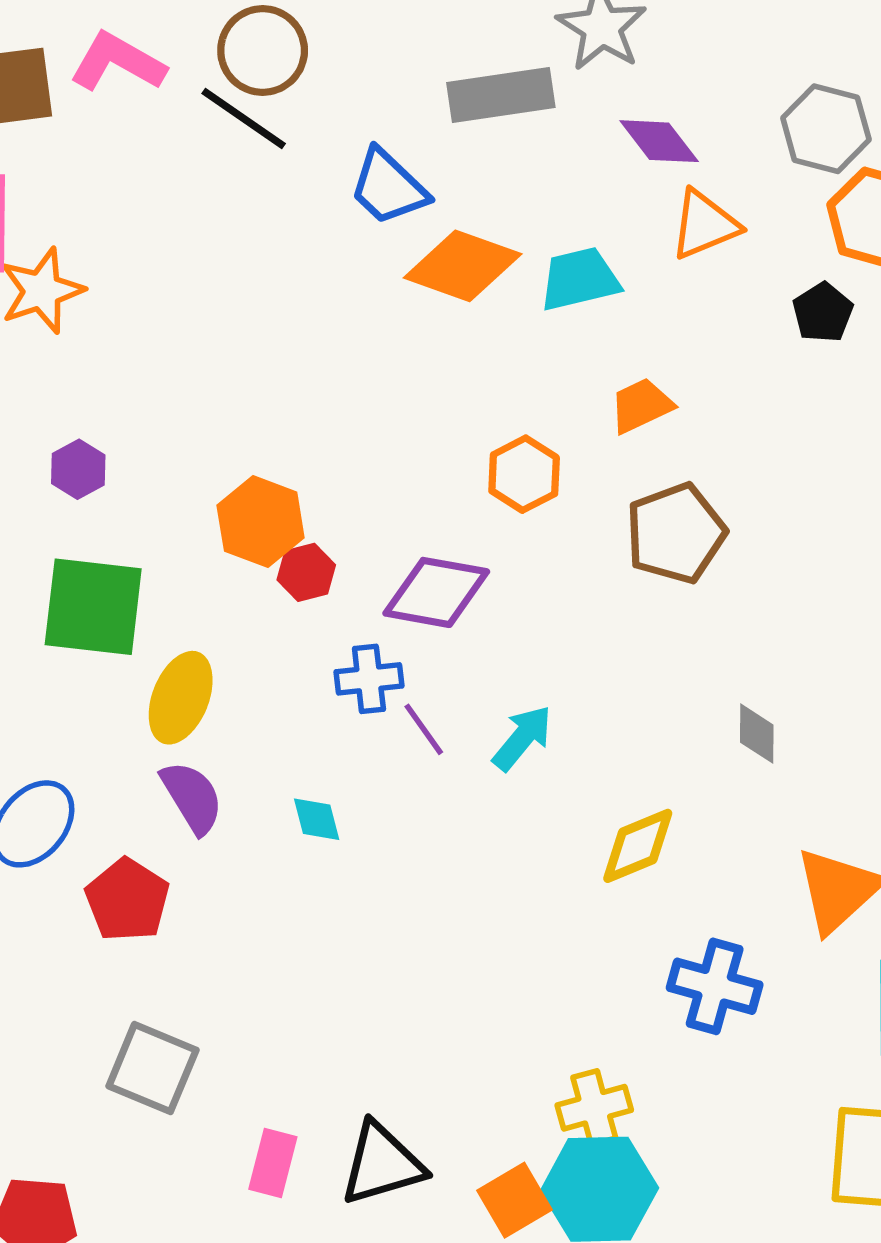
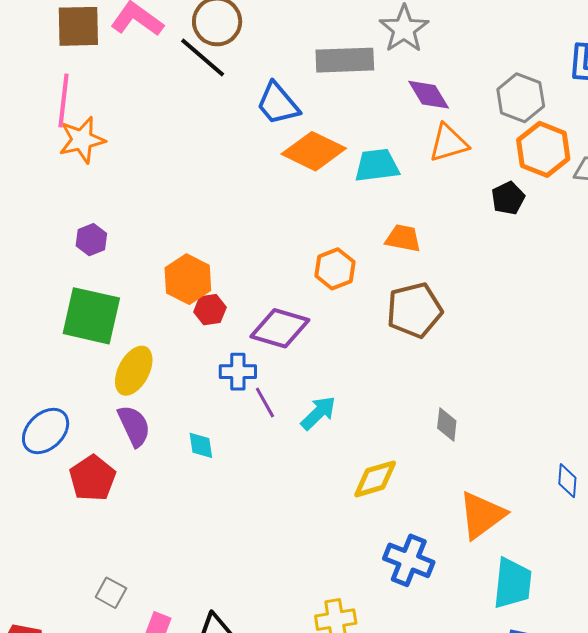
orange trapezoid: (641, 406) -> (403, 238), turned 30
gray square: (152, 1068) -> (111, 593), moved, size x0.6

